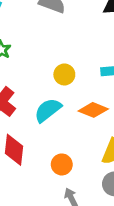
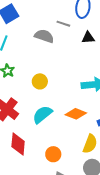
yellow circle: (64, 74) -> (40, 81), moved

